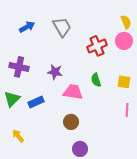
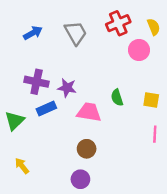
pink circle: (124, 41) -> (139, 50), moved
red cross: (97, 46) -> (118, 23), moved
purple cross: (19, 67) -> (37, 82), moved
blue rectangle: (36, 102) -> (46, 109), moved
purple circle: (80, 149) -> (80, 179), moved

